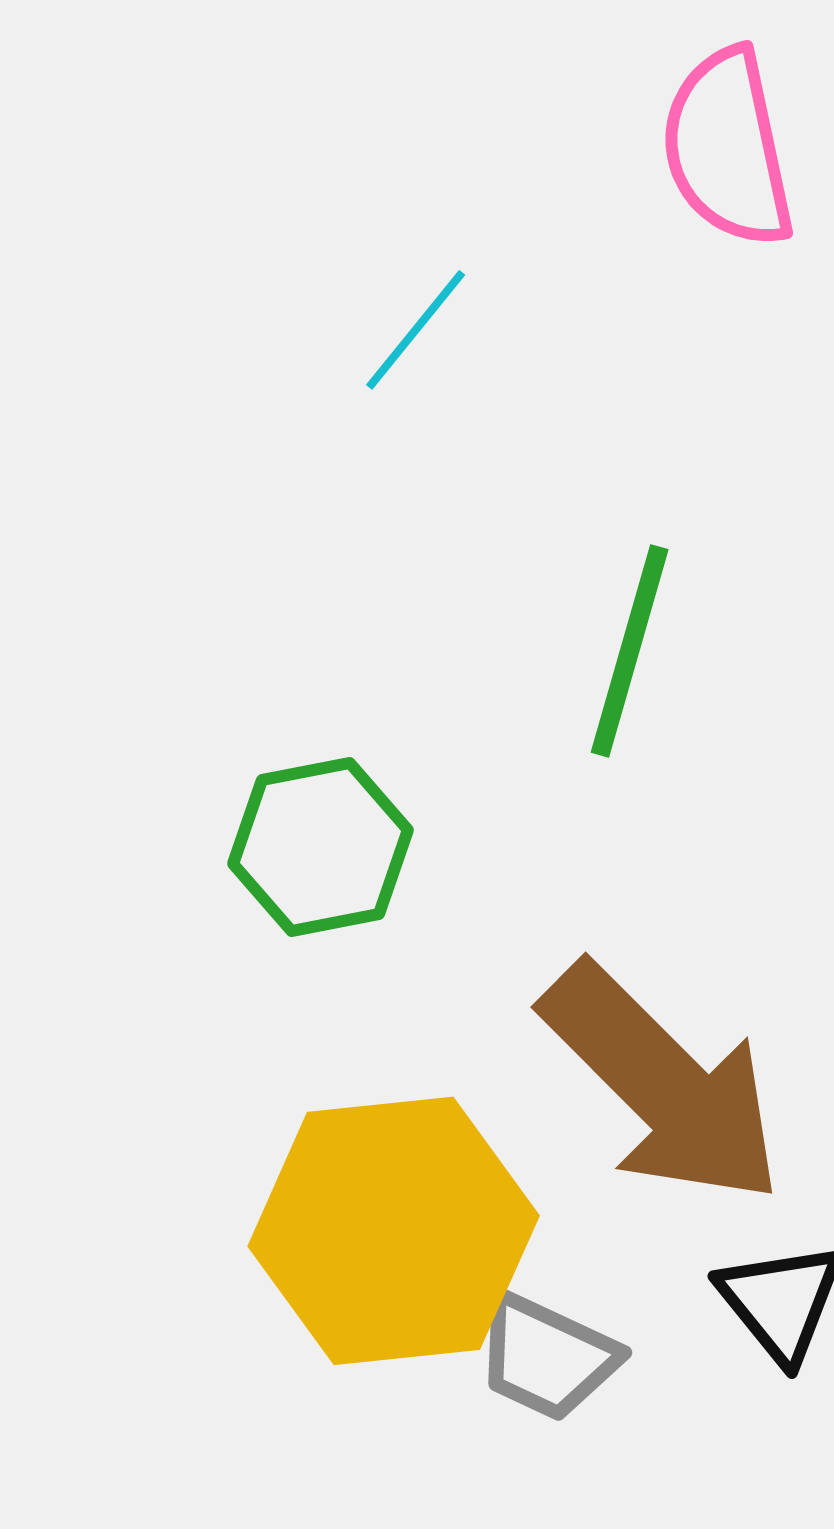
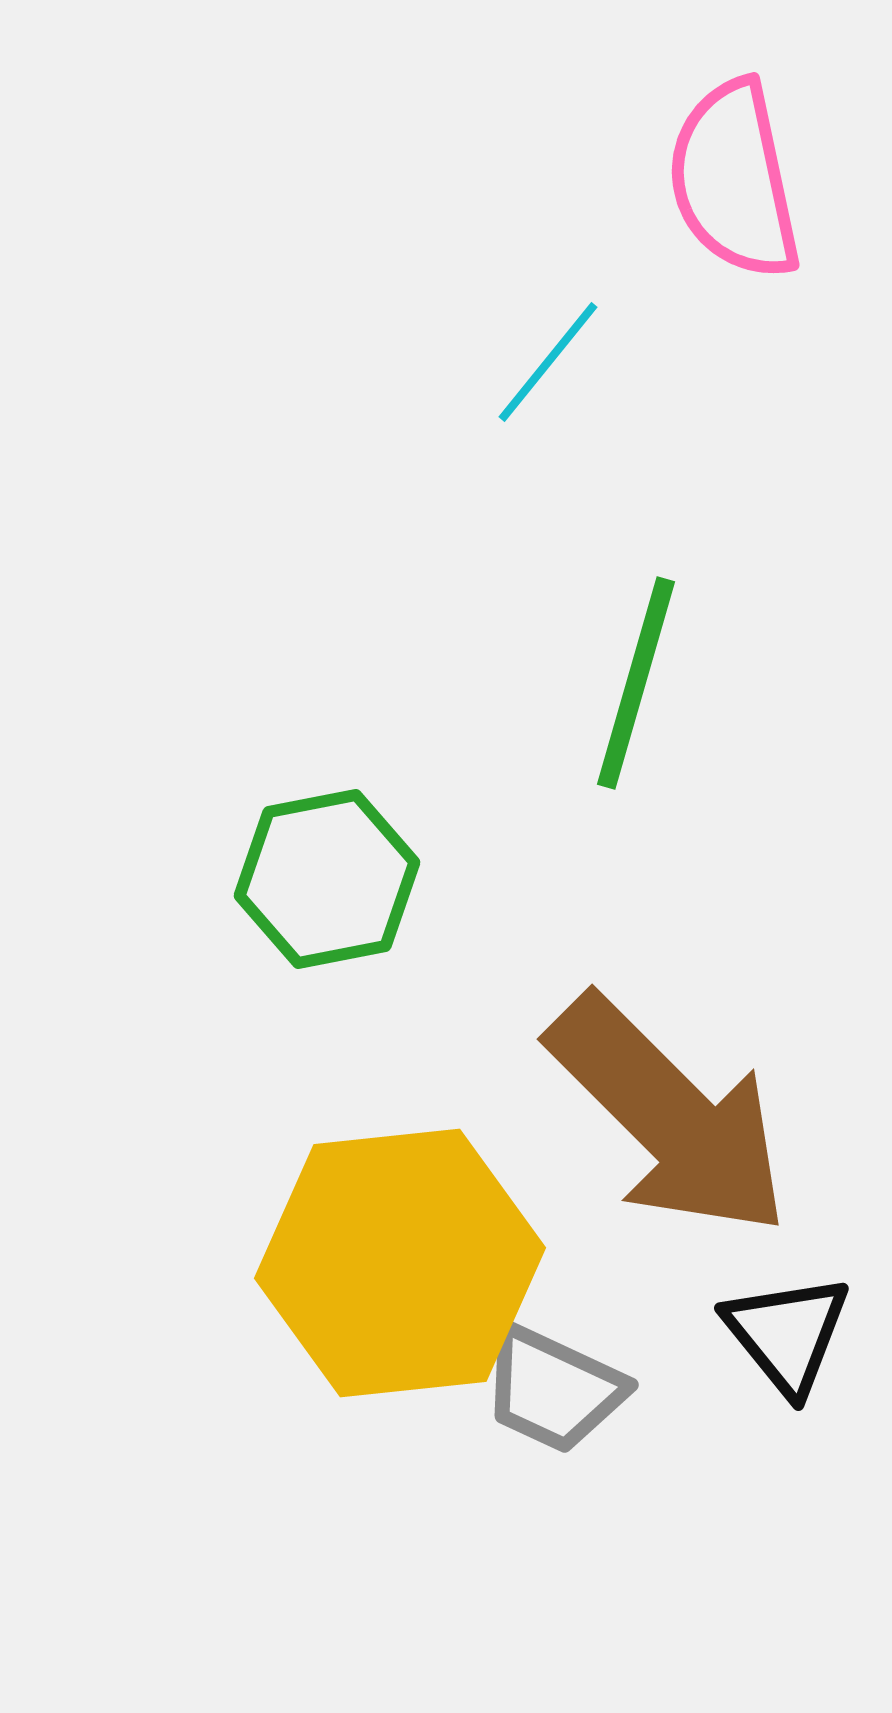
cyan line: (416, 330) -> (548, 362), moved

